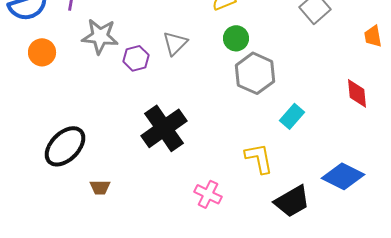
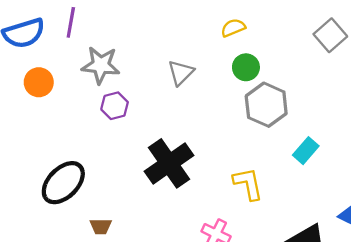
purple hexagon: (136, 58) -> (115, 106), moved
yellow L-shape: (259, 158) -> (248, 184), moved

